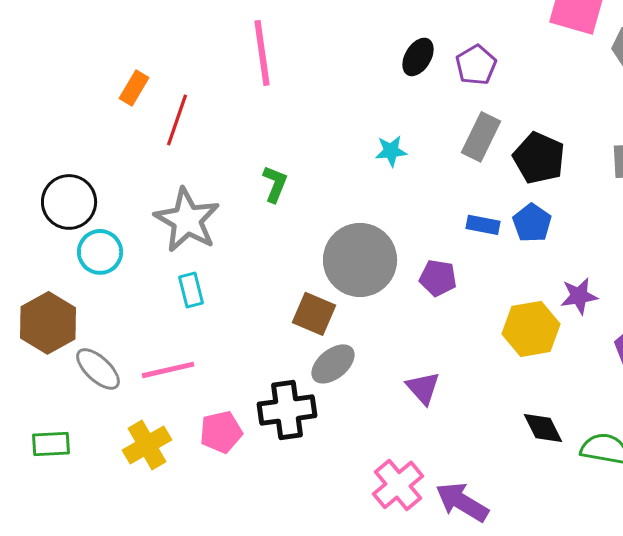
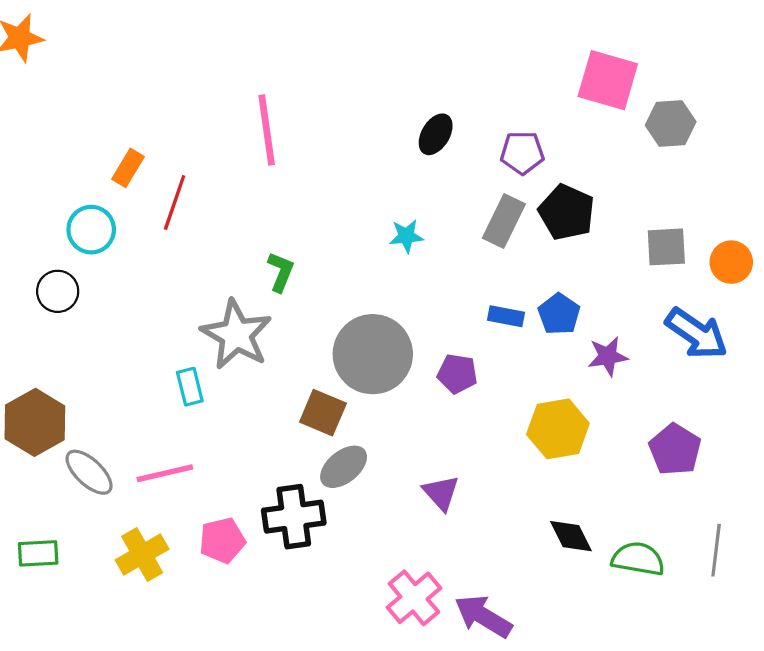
purple pentagon: (476, 65) -> (522, 153), moved, turned 30
black pentagon: (539, 158) -> (567, 212), moved
black circle: (69, 202) -> (58, 291), size x0.7
gray star: (187, 220) -> (236, 335), moved
cyan circle: (100, 252) -> (91, 230), moved
purple star: (579, 296) -> (608, 356), moved

